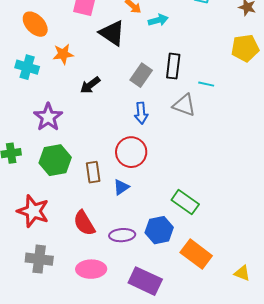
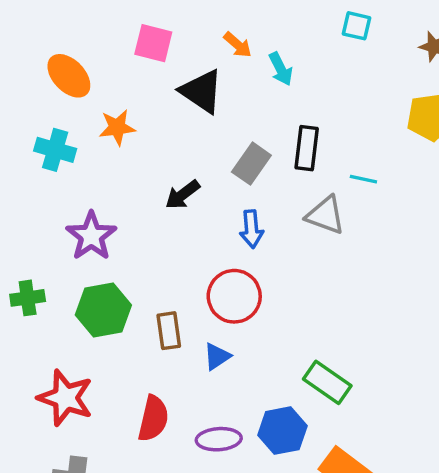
cyan arrow: (158, 20) -> (281, 69), turned 78
black arrow: (90, 85) -> (183, 195), moved
red semicircle: (84, 223) -> (153, 419), turned -136

